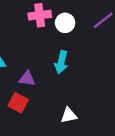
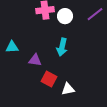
red square: (18, 103) -> (49, 79), moved

